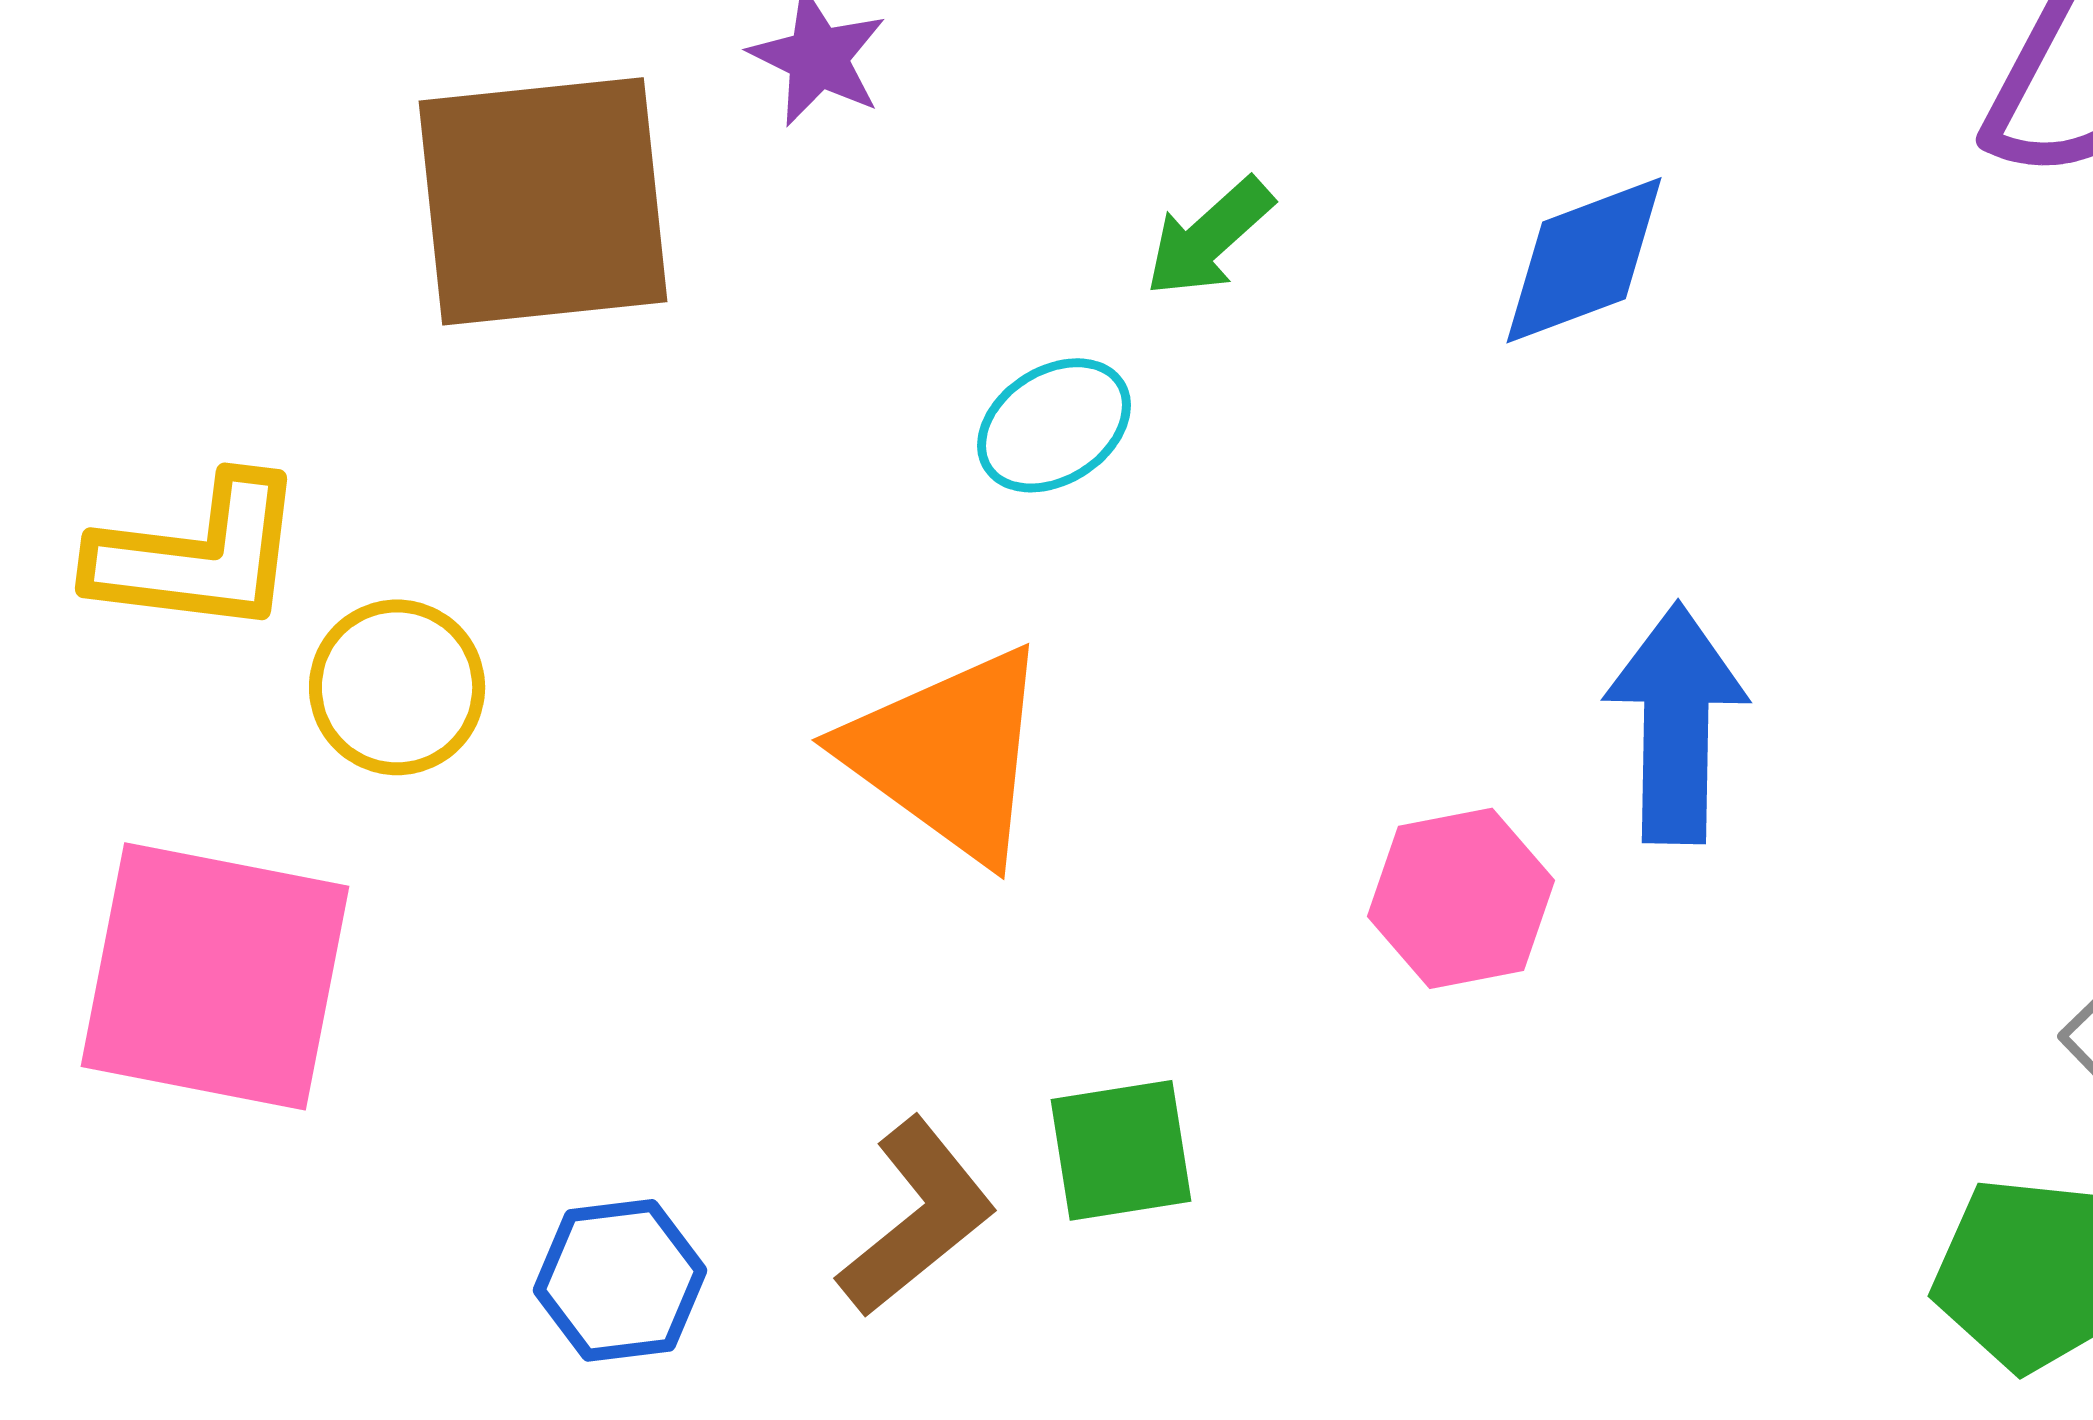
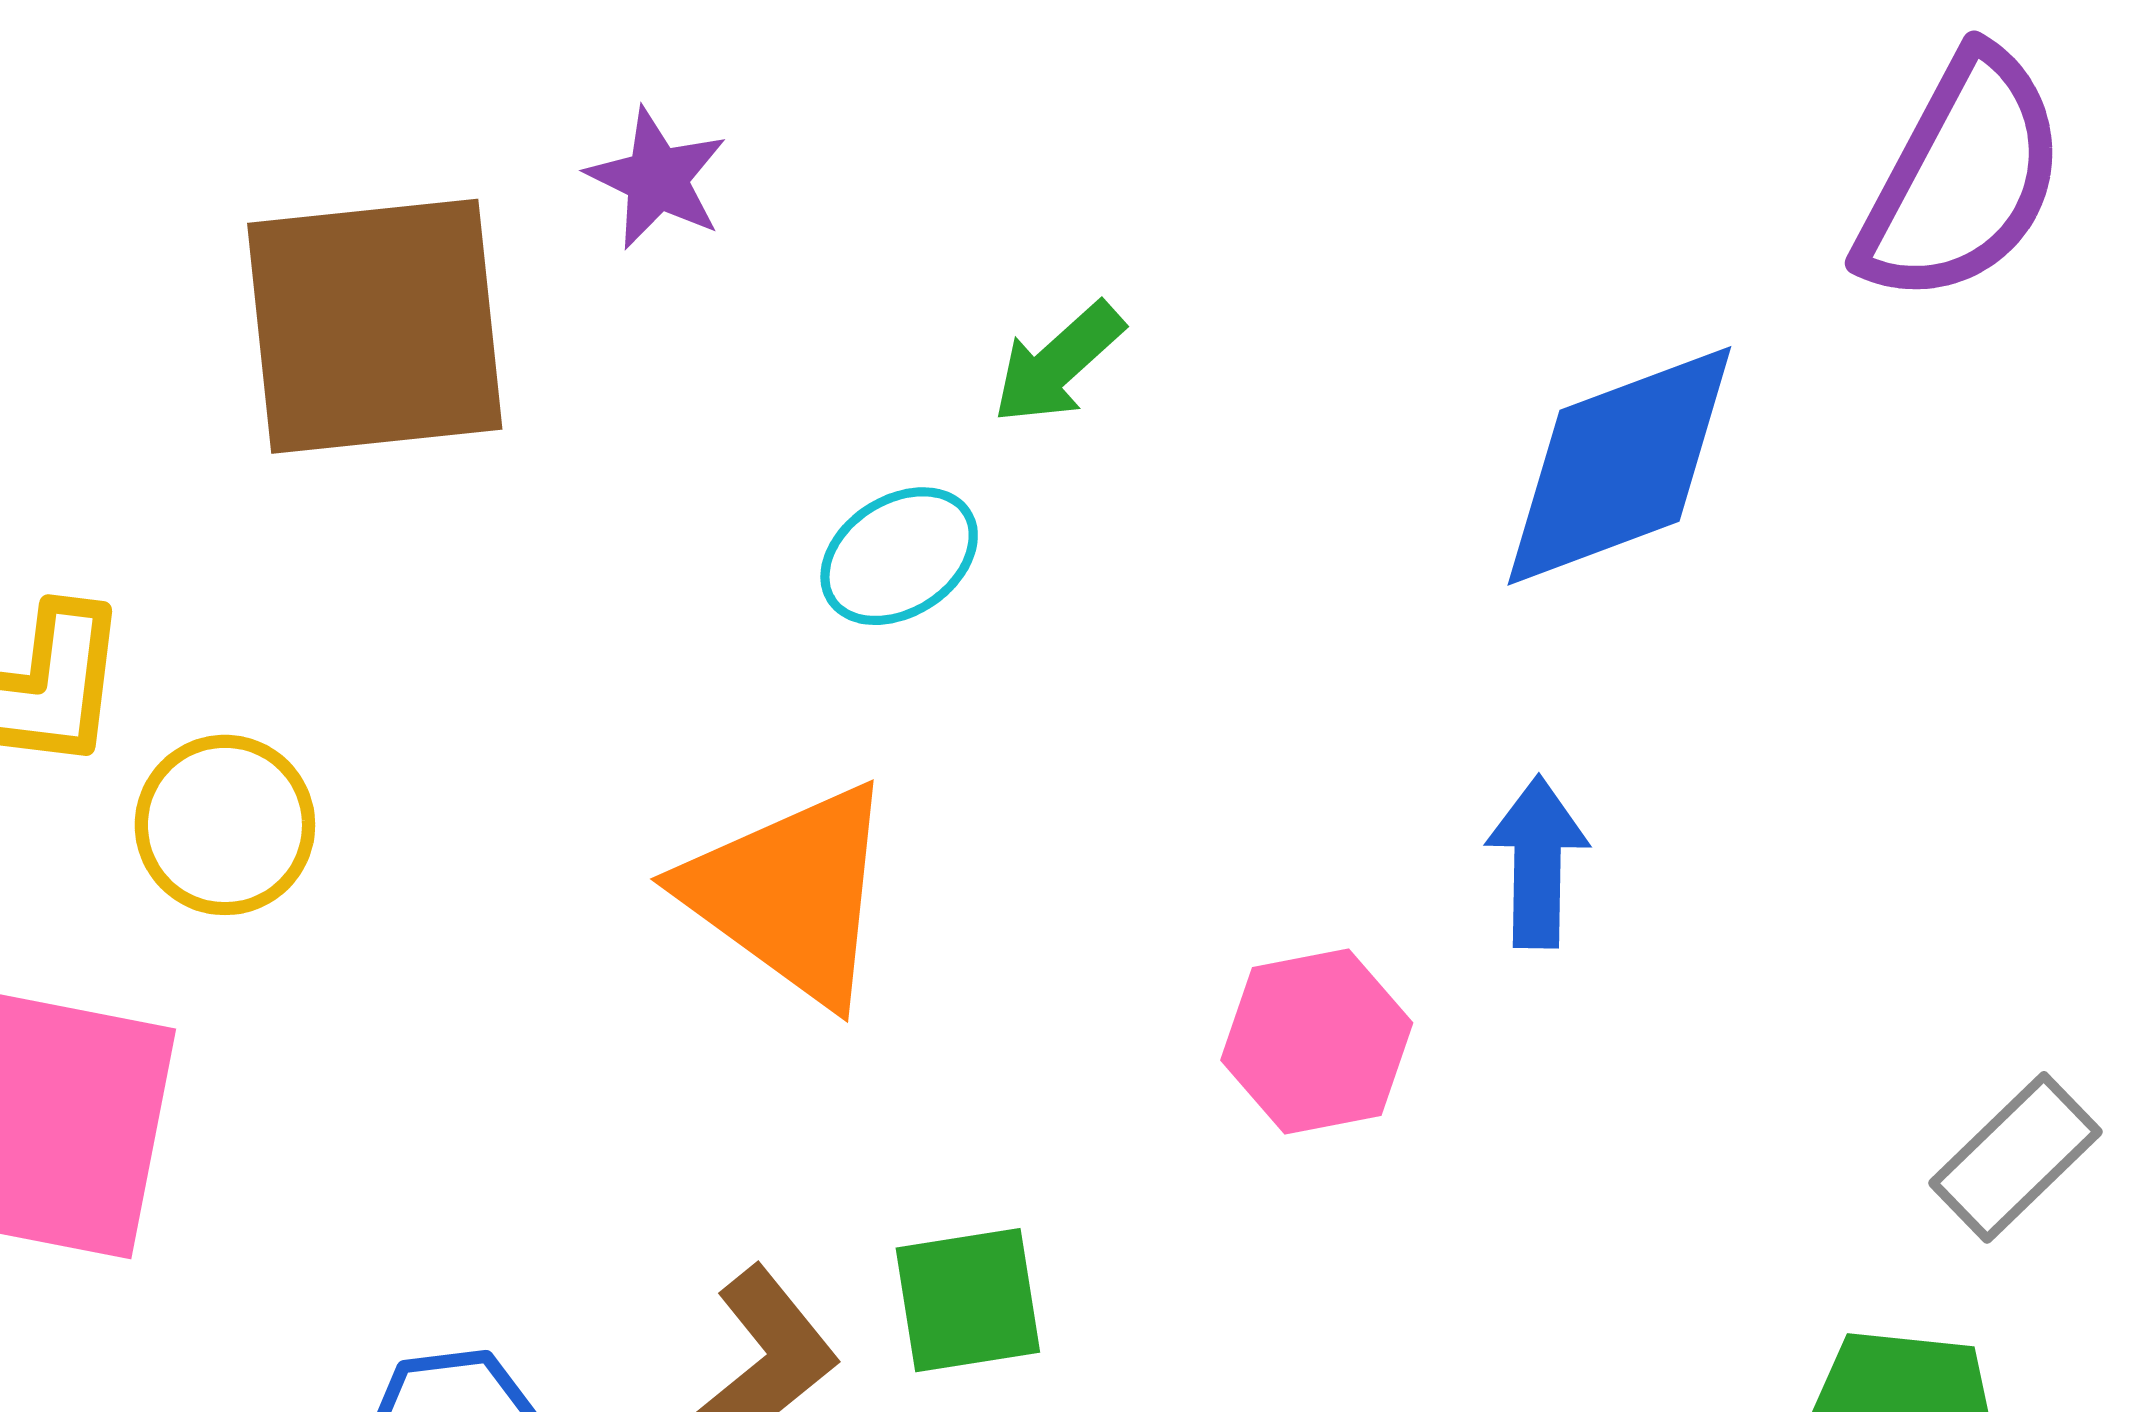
blue diamond: (1584, 260) -> (1619, 466), moved, size x1.4
blue arrow: (1676, 723) -> (1537, 862), size x0.7

